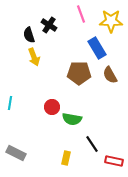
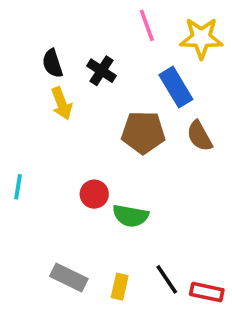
black cross: (49, 25) -> (101, 71), moved
black line: (92, 144) -> (167, 279), moved
gray rectangle: (16, 153) -> (69, 278), moved

